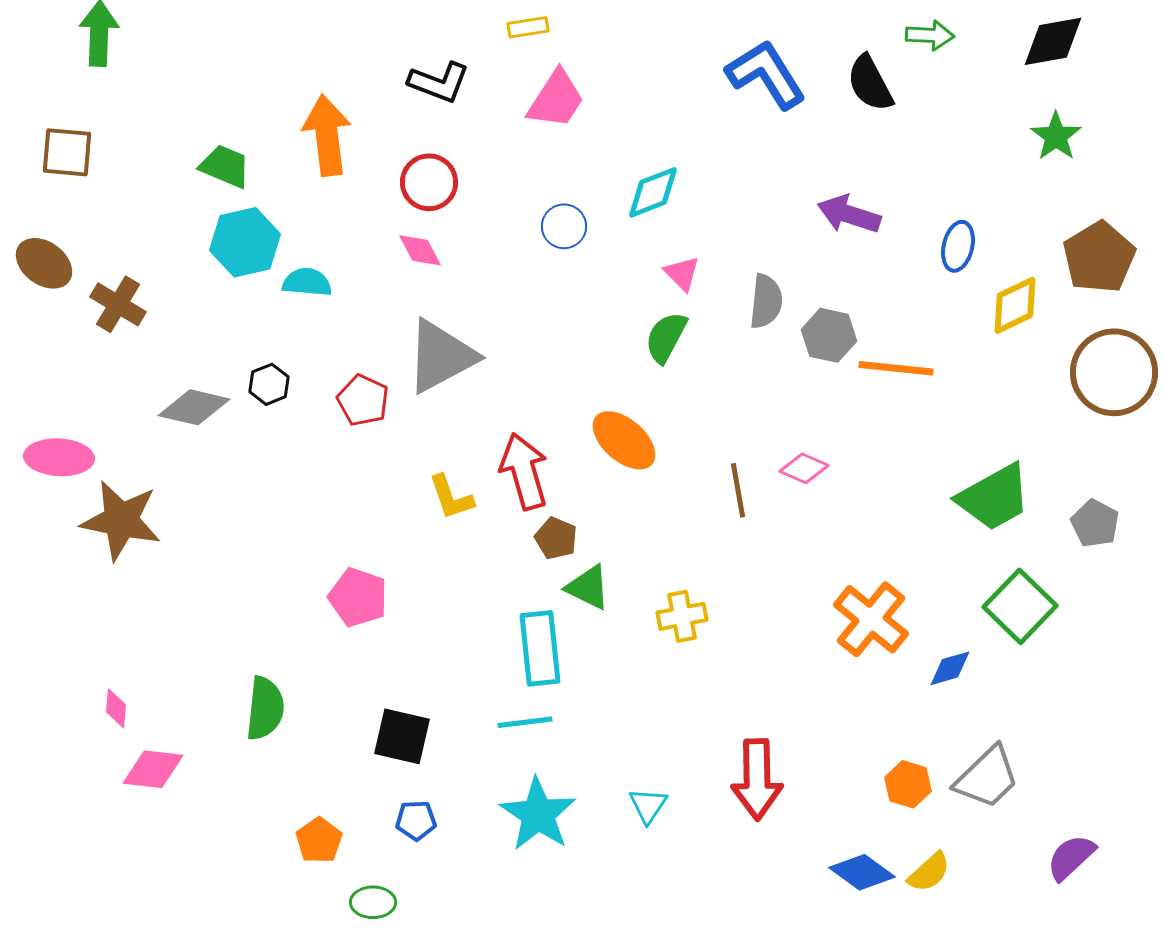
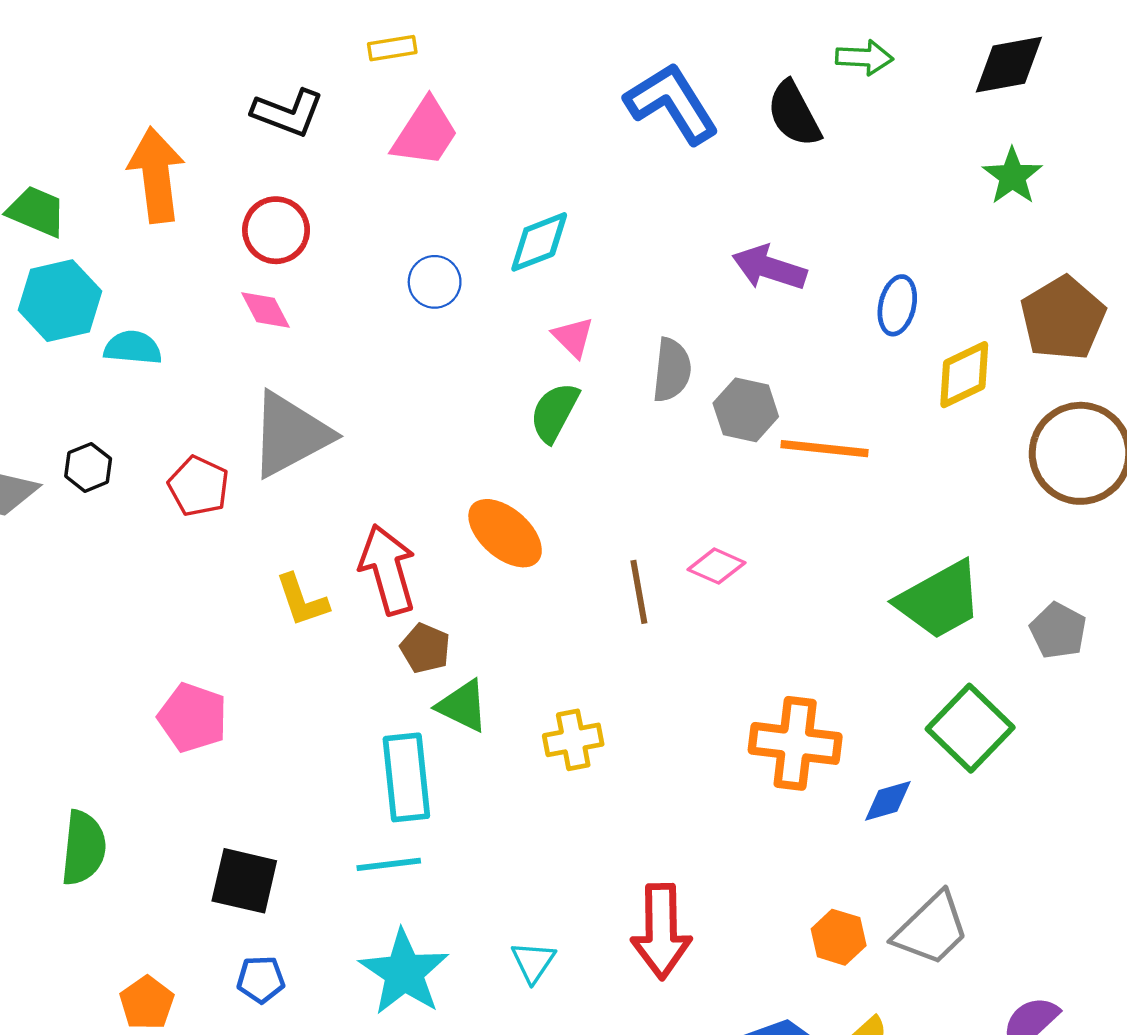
orange cross: (871, 619) -> (795, 743), turned -32

